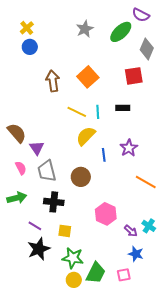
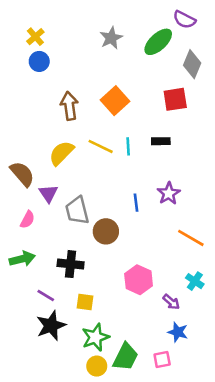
yellow semicircle: (86, 136) -> (61, 153), moved
pink semicircle: (21, 168) -> (27, 220), turned 56
gray trapezoid: (47, 171) -> (77, 210), moved
cyan cross: (149, 226) -> (195, 281), moved
green star: (73, 258) -> (95, 337), turned -30

